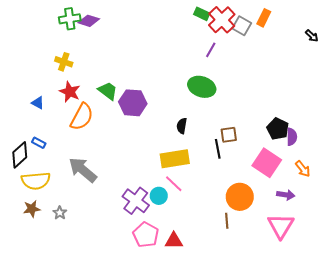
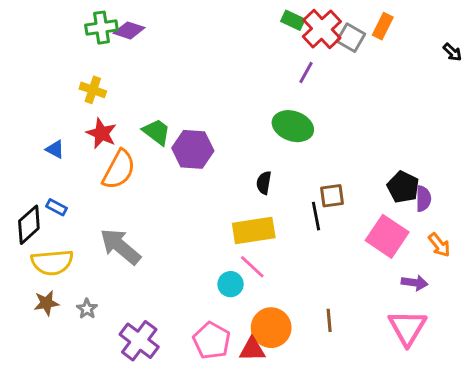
orange circle: (240, 197) -> (271, 328), moved
purple cross: (136, 201) -> (139, 341), moved

